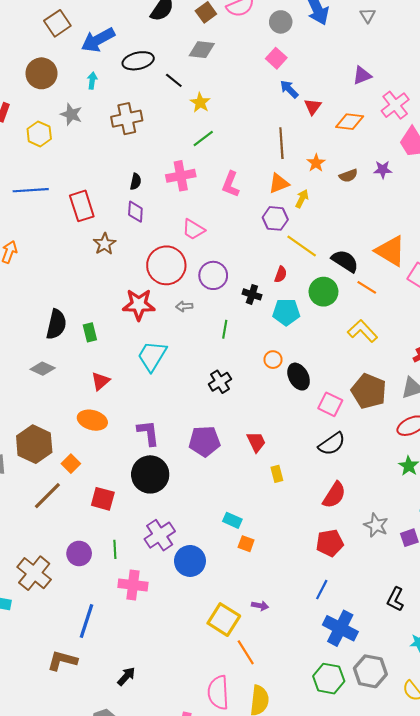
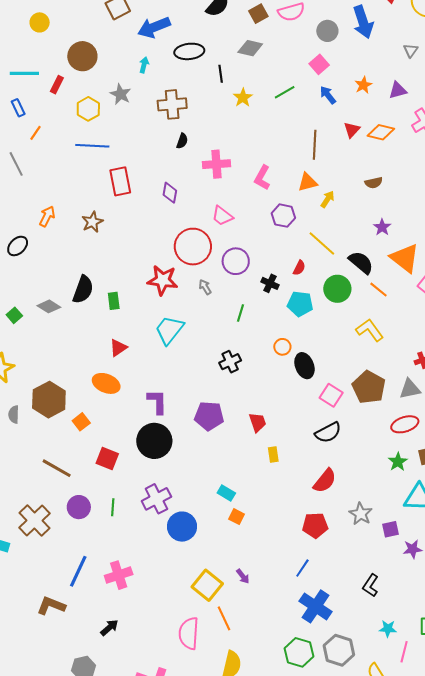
gray triangle: (368, 15) -> (411, 50), moved
brown circle: (41, 73) -> (82, 56), moved
black line: (174, 80) -> (221, 74), turned 36
red triangle: (313, 107) -> (352, 130), moved
green line: (203, 139) -> (285, 92), moved
orange star: (316, 163) -> (363, 85), moved
purple star: (383, 170) -> (382, 227), moved, turned 30
black semicircle: (136, 182) -> (182, 141), moved
blue line: (31, 190) -> (92, 146), moved
purple hexagon: (275, 218) -> (283, 216), moved
brown star: (105, 244) -> (92, 222), moved
gray arrow: (184, 306) -> (205, 287), turned 56
gray diamond: (43, 369) -> (49, 306), moved
brown line: (47, 496) -> (57, 468), moved, turned 68
pink cross: (133, 585) -> (119, 575), moved, turned -32
purple arrow: (260, 606) -> (243, 576), turned 35
pink semicircle: (218, 692) -> (189, 633), moved

